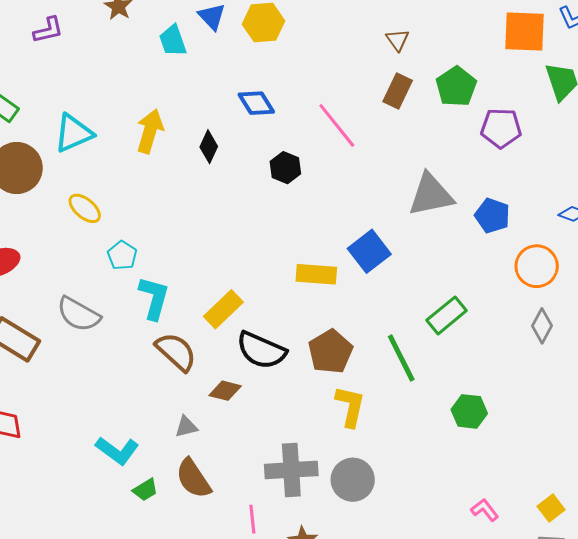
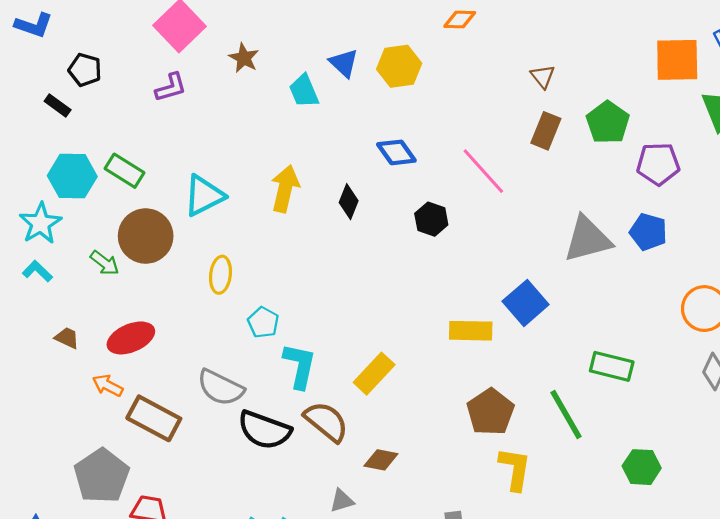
yellow ellipse: (85, 208) -> (220, 275), turned 60
blue pentagon: (492, 216) -> (648, 232), moved
green rectangle: (447, 315) -> (612, 366), turned 57
black semicircle: (261, 350) -> (264, 430), moved

